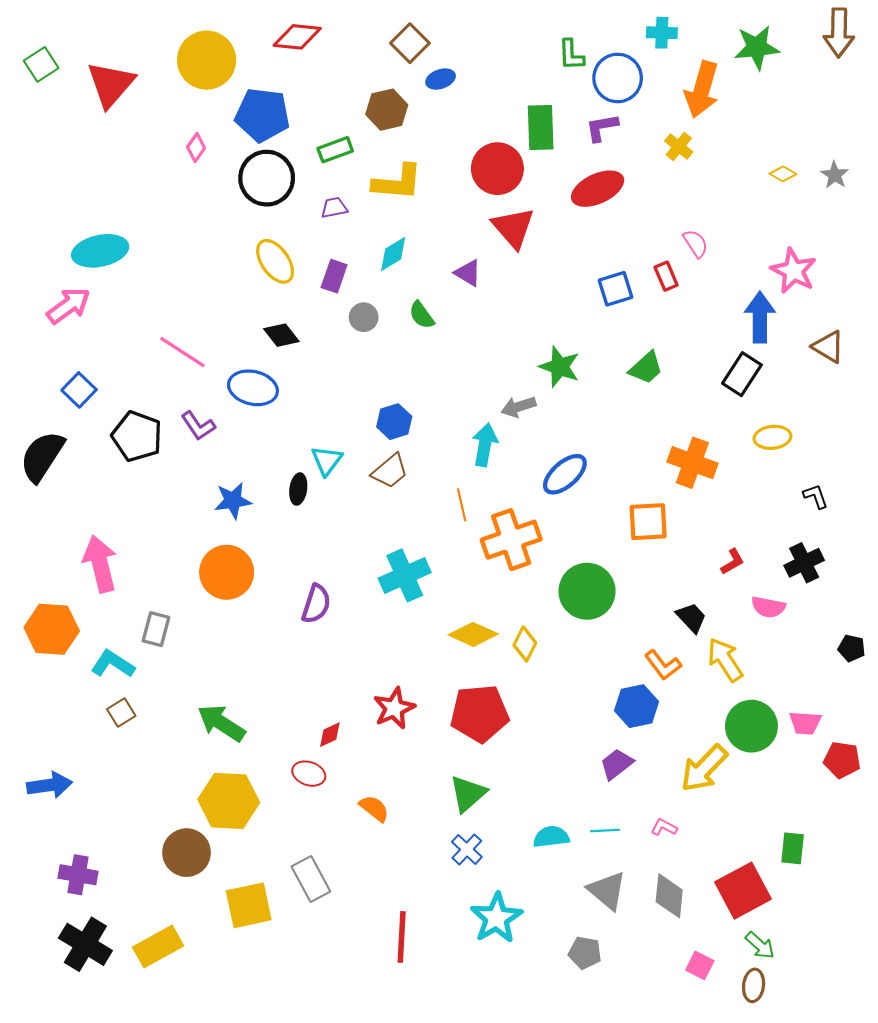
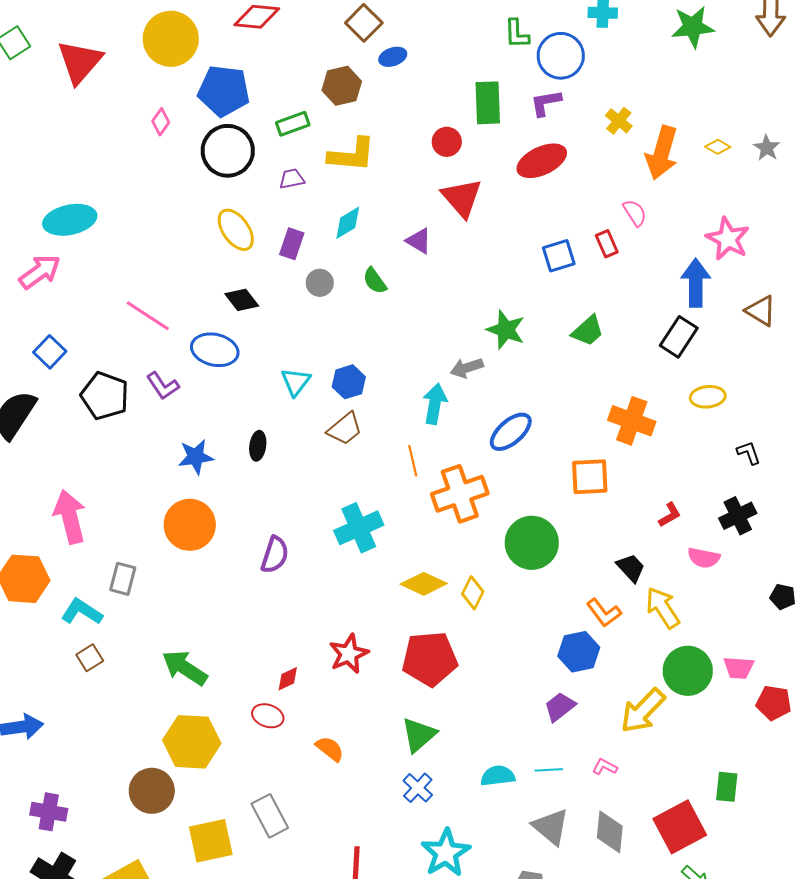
orange arrow: (702, 90) -> (662, 153), moved
red circle: (497, 169) -> (447, 142), size x0.6
cyan triangle: (327, 461) -> (296, 382), moved

